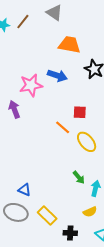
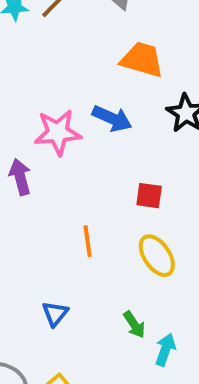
orange line: (63, 127) -> (88, 241), moved, turned 35
blue triangle: (24, 190) -> (55, 314), moved, turned 40

